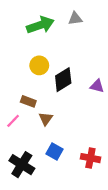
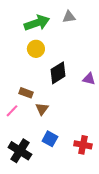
yellow circle: (39, 65) -> (36, 49), moved

